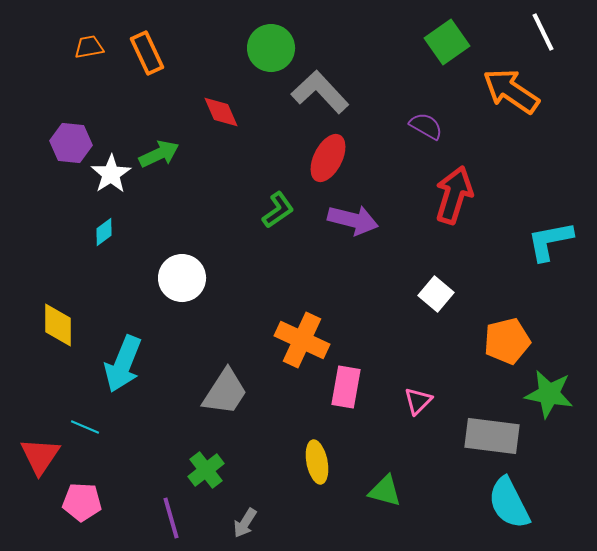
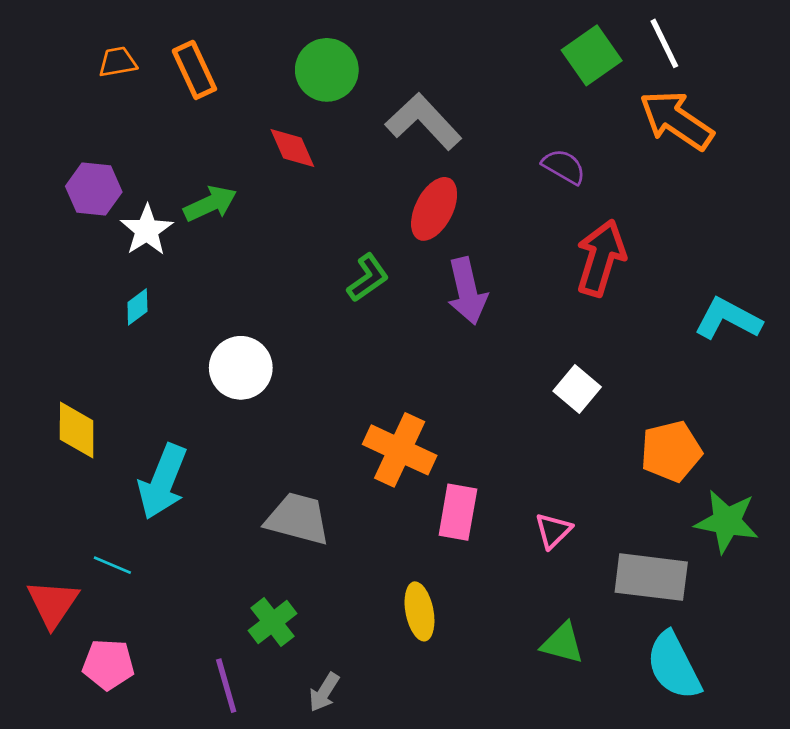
white line: (543, 32) -> (664, 43), moved
green circle: (271, 48) -> (327, 70), moved
purple arrow: (353, 220) -> (467, 291), turned 63
cyan L-shape: (550, 241) -> (728, 319), turned 39
gray trapezoid: (225, 392) -> (298, 519), turned -108
green triangle: (385, 491) -> (562, 643), moved

